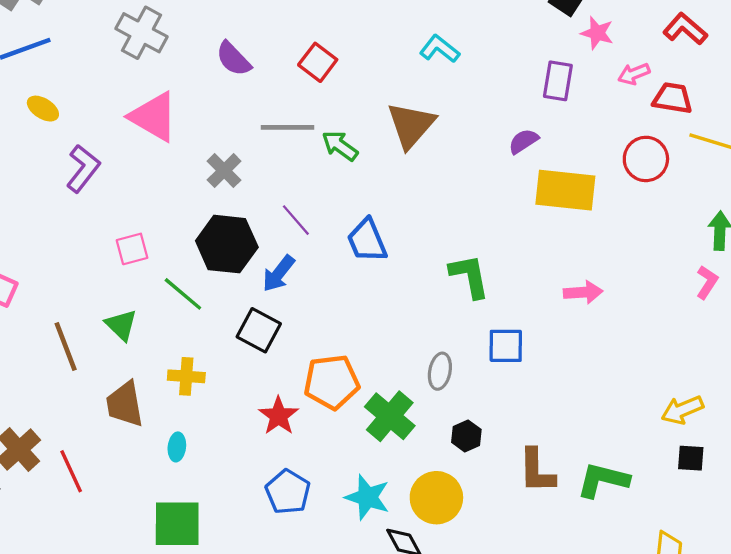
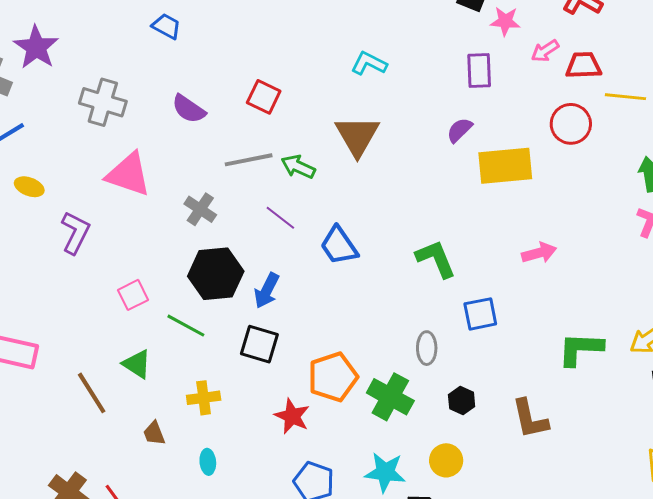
purple line: (296, 220) -> (280, 218), moved
brown trapezoid: (125, 404) -> (154, 433), size x0.6
green L-shape: (603, 480) -> (580, 349), moved
yellow circle: (436, 498) -> (446, 460), size x0.7

